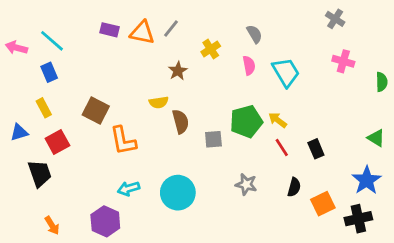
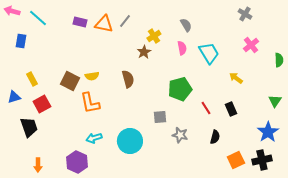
cyan line: (52, 41) -> (38, 18), moved
pink arrow: (16, 48) -> (12, 11), moved
pink cross: (343, 61) -> (251, 45), turned 35
brown star: (178, 71) -> (144, 52), moved
blue rectangle: (49, 72) -> (21, 41), moved, turned 32
yellow semicircle: (159, 102) -> (92, 76), moved
yellow arrow: (278, 120) -> (236, 78), moved
brown semicircle: (181, 122) -> (128, 79), moved
green triangle: (376, 138) -> (275, 101), turned 32
gray square: (213, 139) -> (160, 117), moved
orange square: (323, 204) -> (236, 160), moved
orange arrow: (52, 225) -> (38, 165), turned 32

